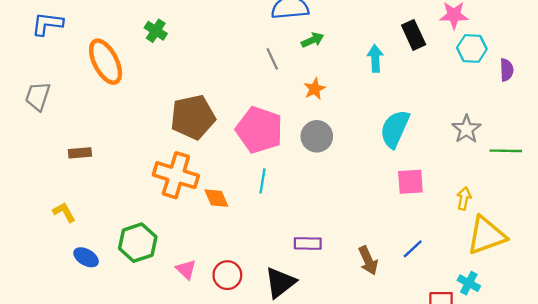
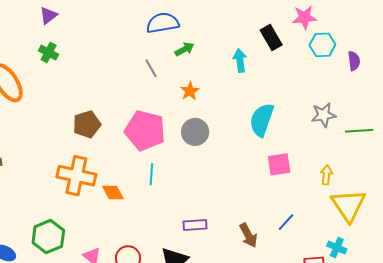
brown pentagon: (193, 117) -> (87, 124), size x0.7
gray star: (466, 129) -> (324, 115), turned 30
yellow triangle: (486, 235) -> (348, 205), turned -39

